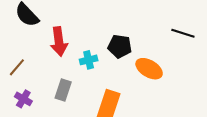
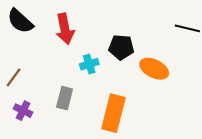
red arrow: (59, 42) -> (65, 29), moved

